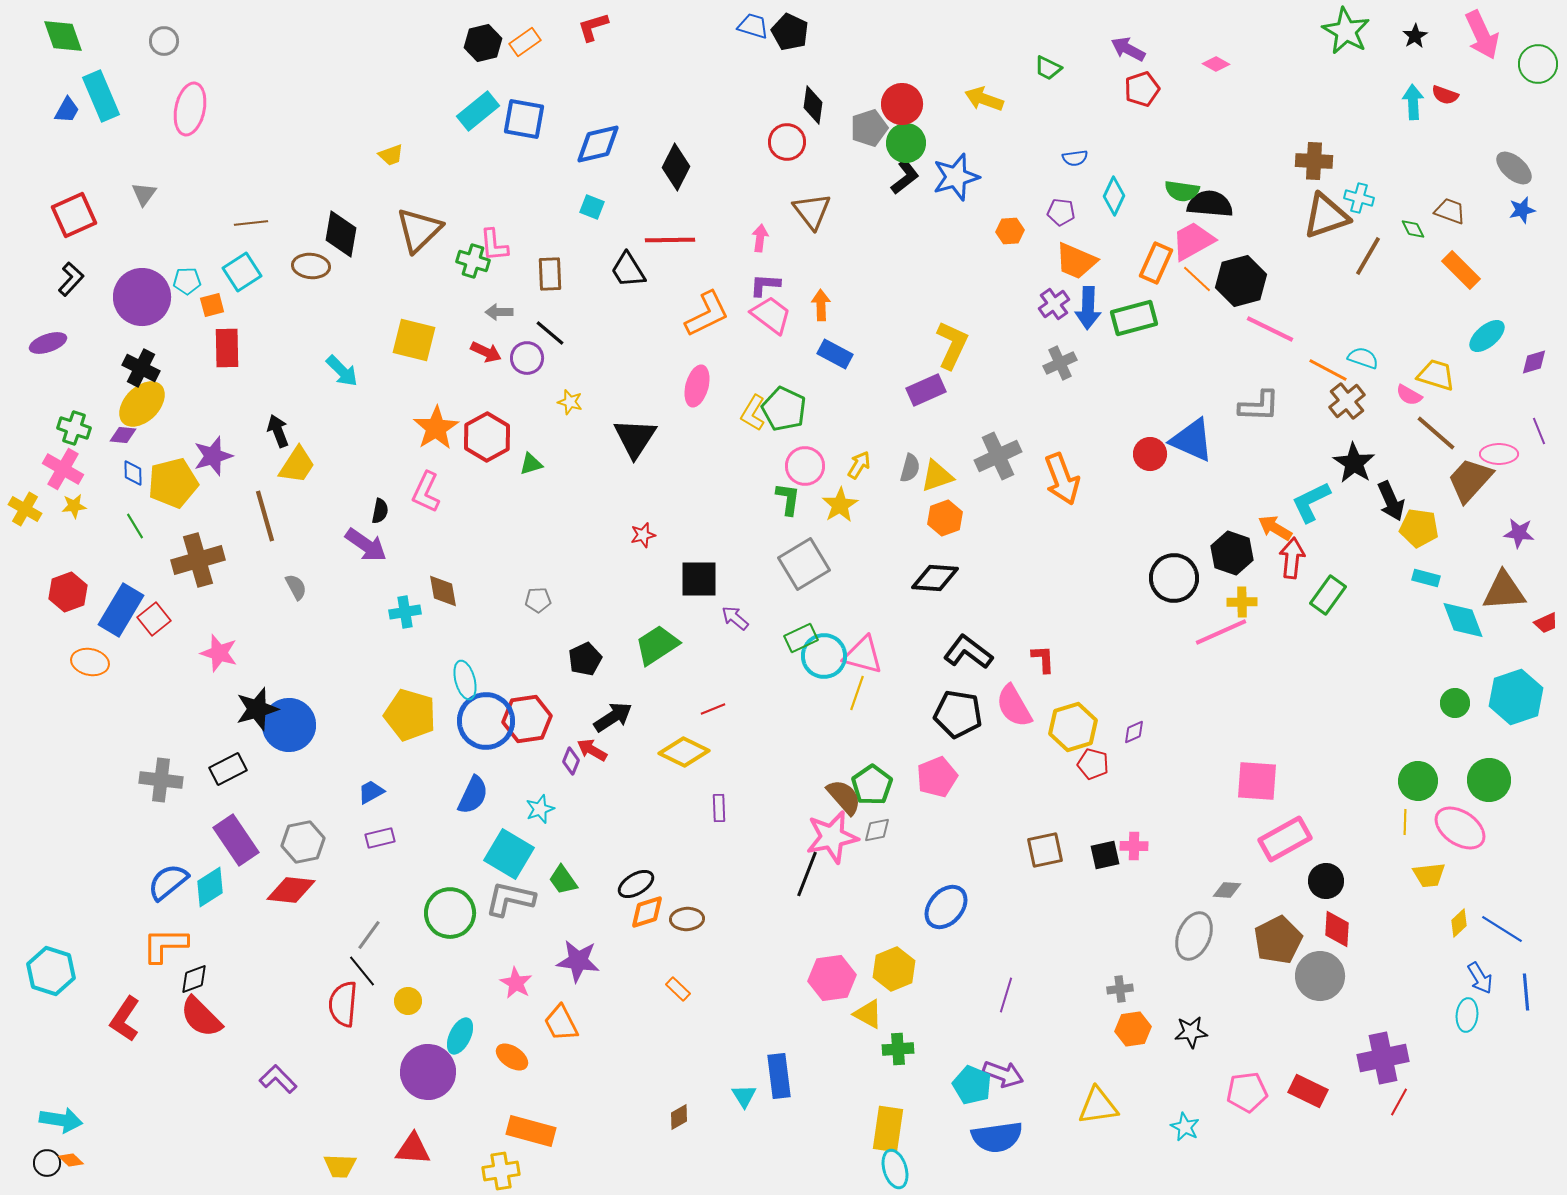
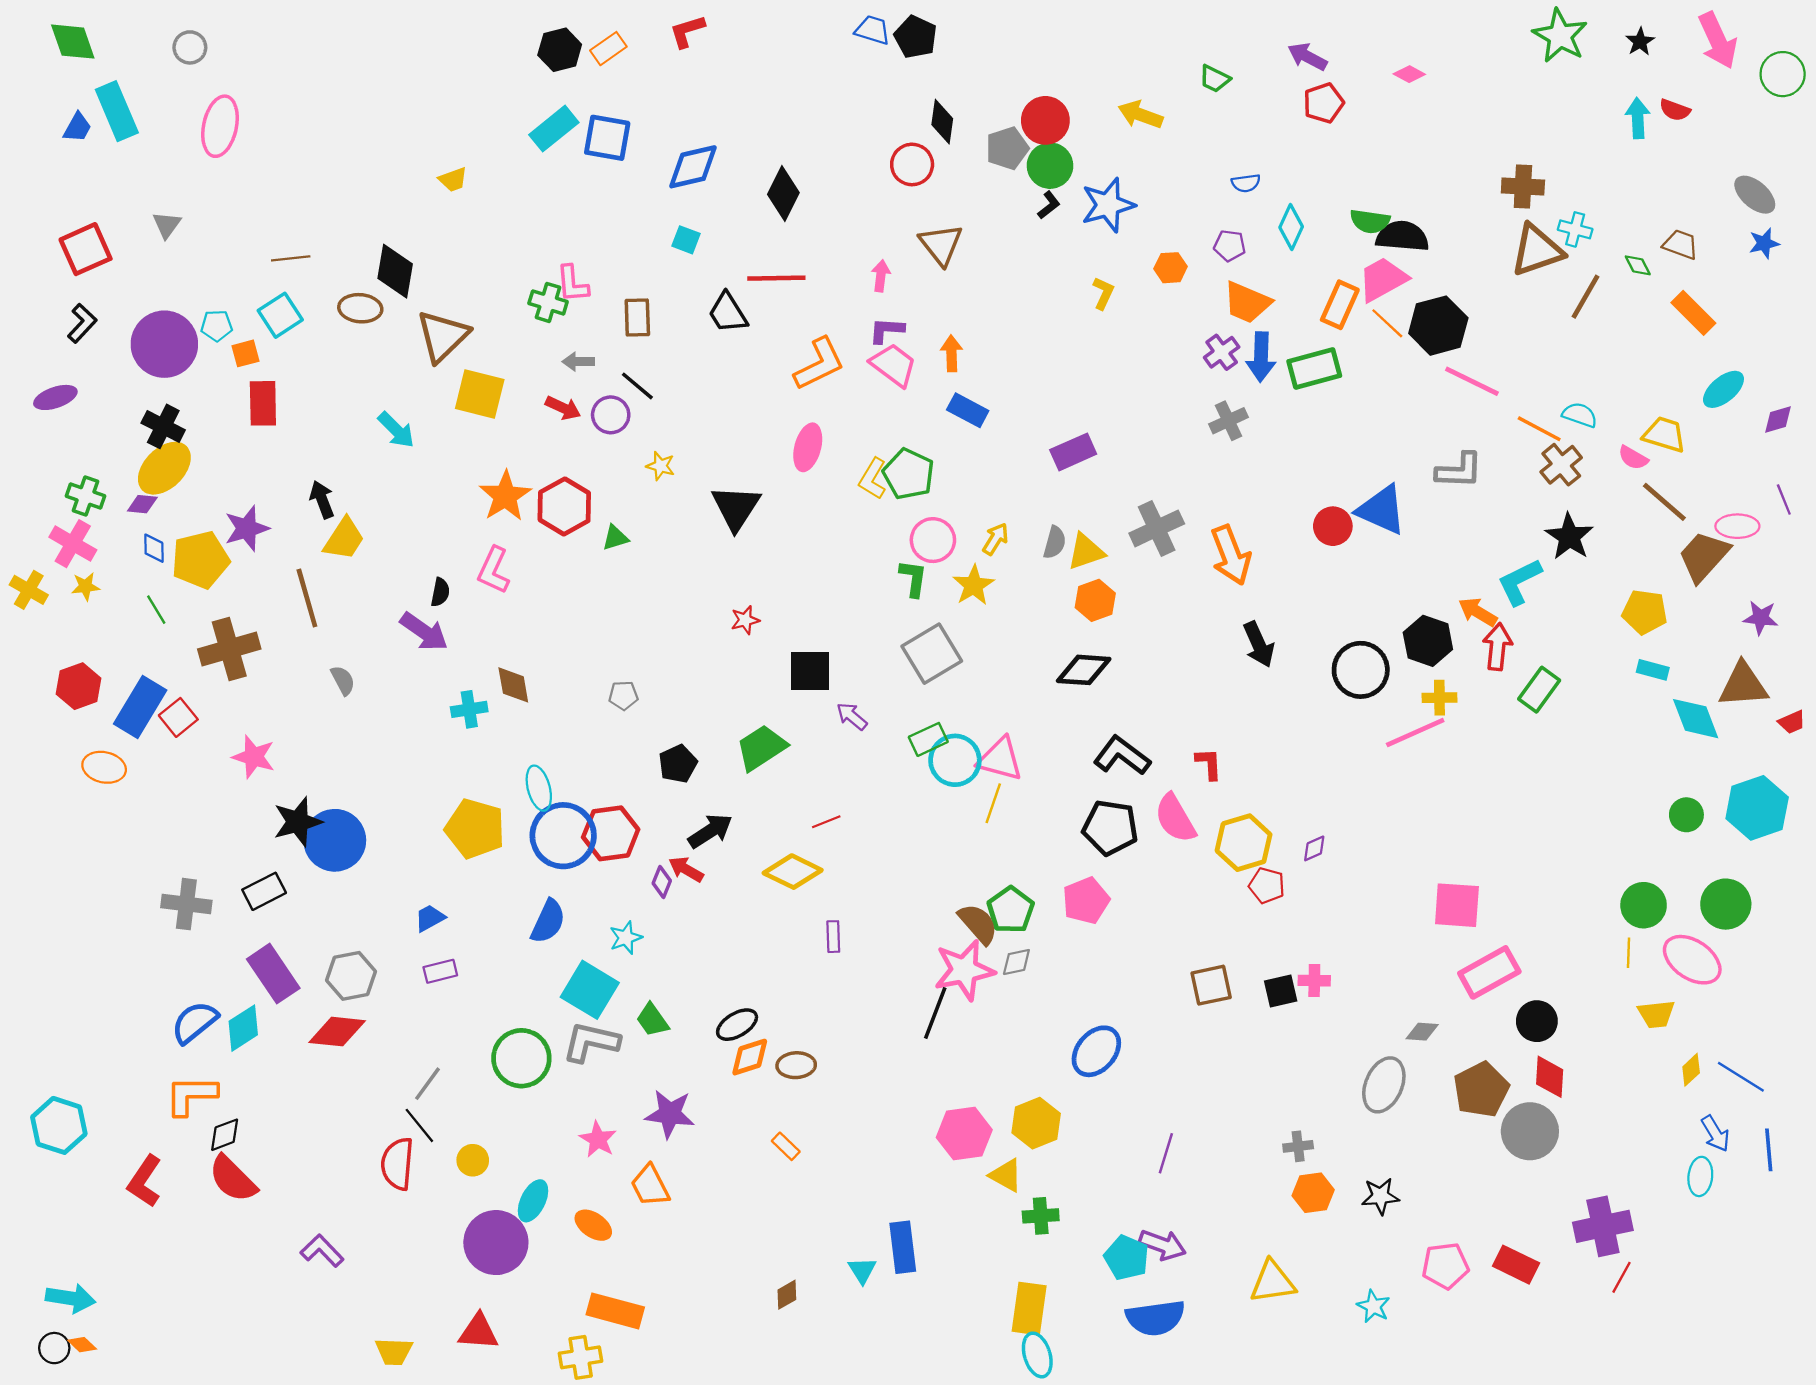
black L-shape: (905, 177) -> (1049, 205), size x0.7
brown triangle: (419, 230) -> (443, 336), moved
yellow L-shape: (952, 345) -> (1103, 293), moved, size x0.6
black arrow: (1391, 501) -> (1259, 644), moved

